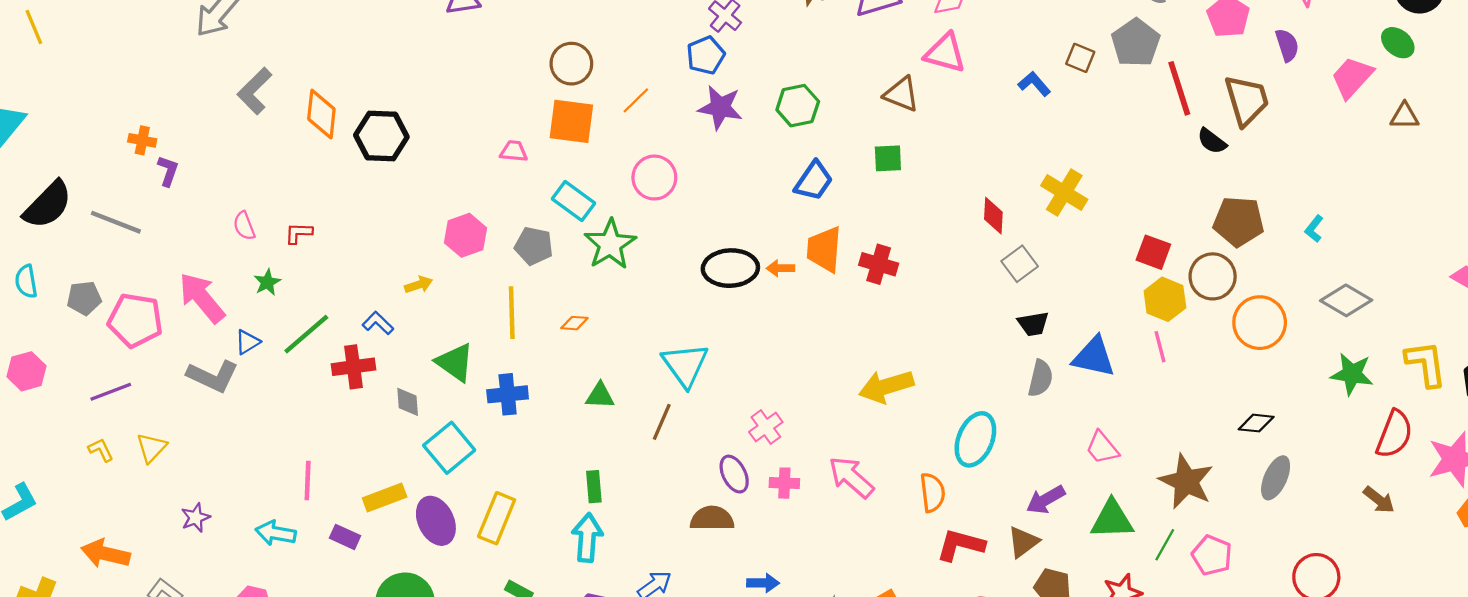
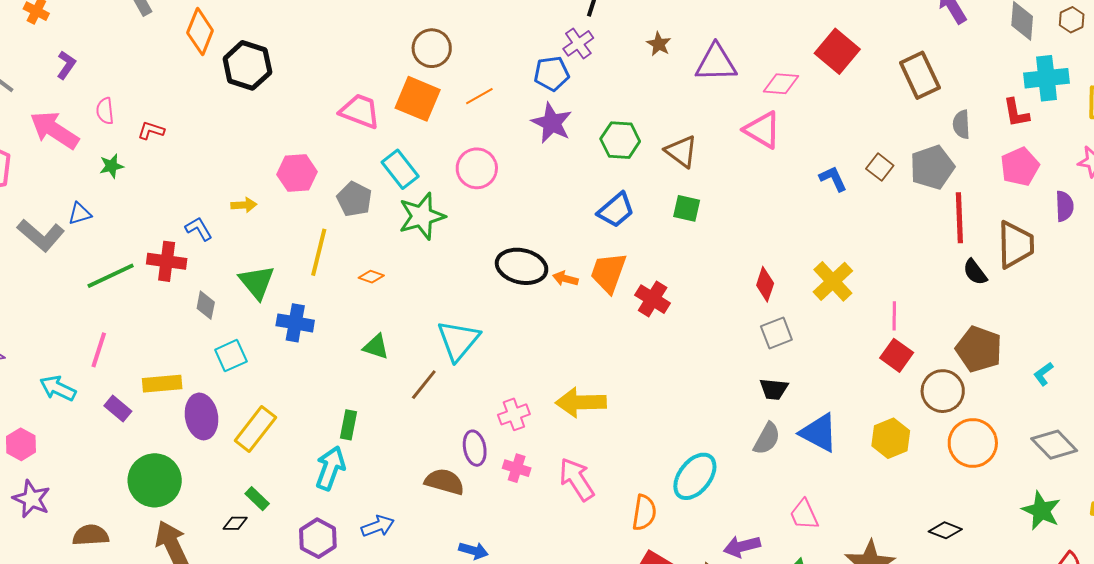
brown triangle: (901, 94) -> (681, 151), moved
pink trapezoid: (514, 151) -> (360, 111), size x1.6
purple L-shape: (168, 171) -> (66, 65), moved
pink arrow: (202, 298) -> (54, 130), moved, turned -33
yellow hexagon: (1165, 299) -> (891, 438), moved
green line: (306, 334) -> (111, 276), moved
pink line: (1160, 347) -> (894, 316), moved
yellow arrow: (886, 386) -> (581, 402), moved
cyan square: (449, 448) -> (231, 356), size x0.7

